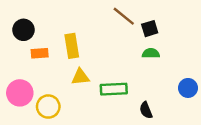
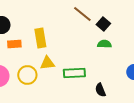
black square: (150, 29) -> (103, 24), turned -32
yellow circle: (48, 107) -> (27, 75), moved

